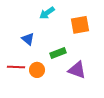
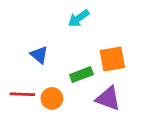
cyan arrow: (47, 13) -> (79, 18), moved
orange square: (80, 25) -> (112, 59), moved

